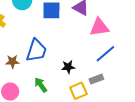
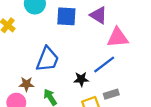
blue line: (105, 54) -> (104, 65), moved
brown star: (12, 62) -> (26, 84), moved

